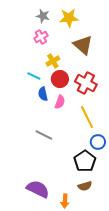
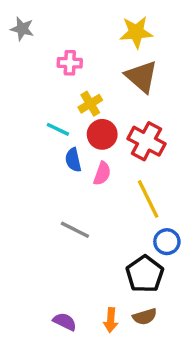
gray star: (43, 16) -> (22, 29), moved
yellow star: (69, 18) -> (136, 32), moved
pink cross: (41, 37) -> (70, 63), turned 32
purple semicircle: (38, 189) -> (65, 322), size x0.6
orange arrow: (65, 201) -> (111, 320), moved

